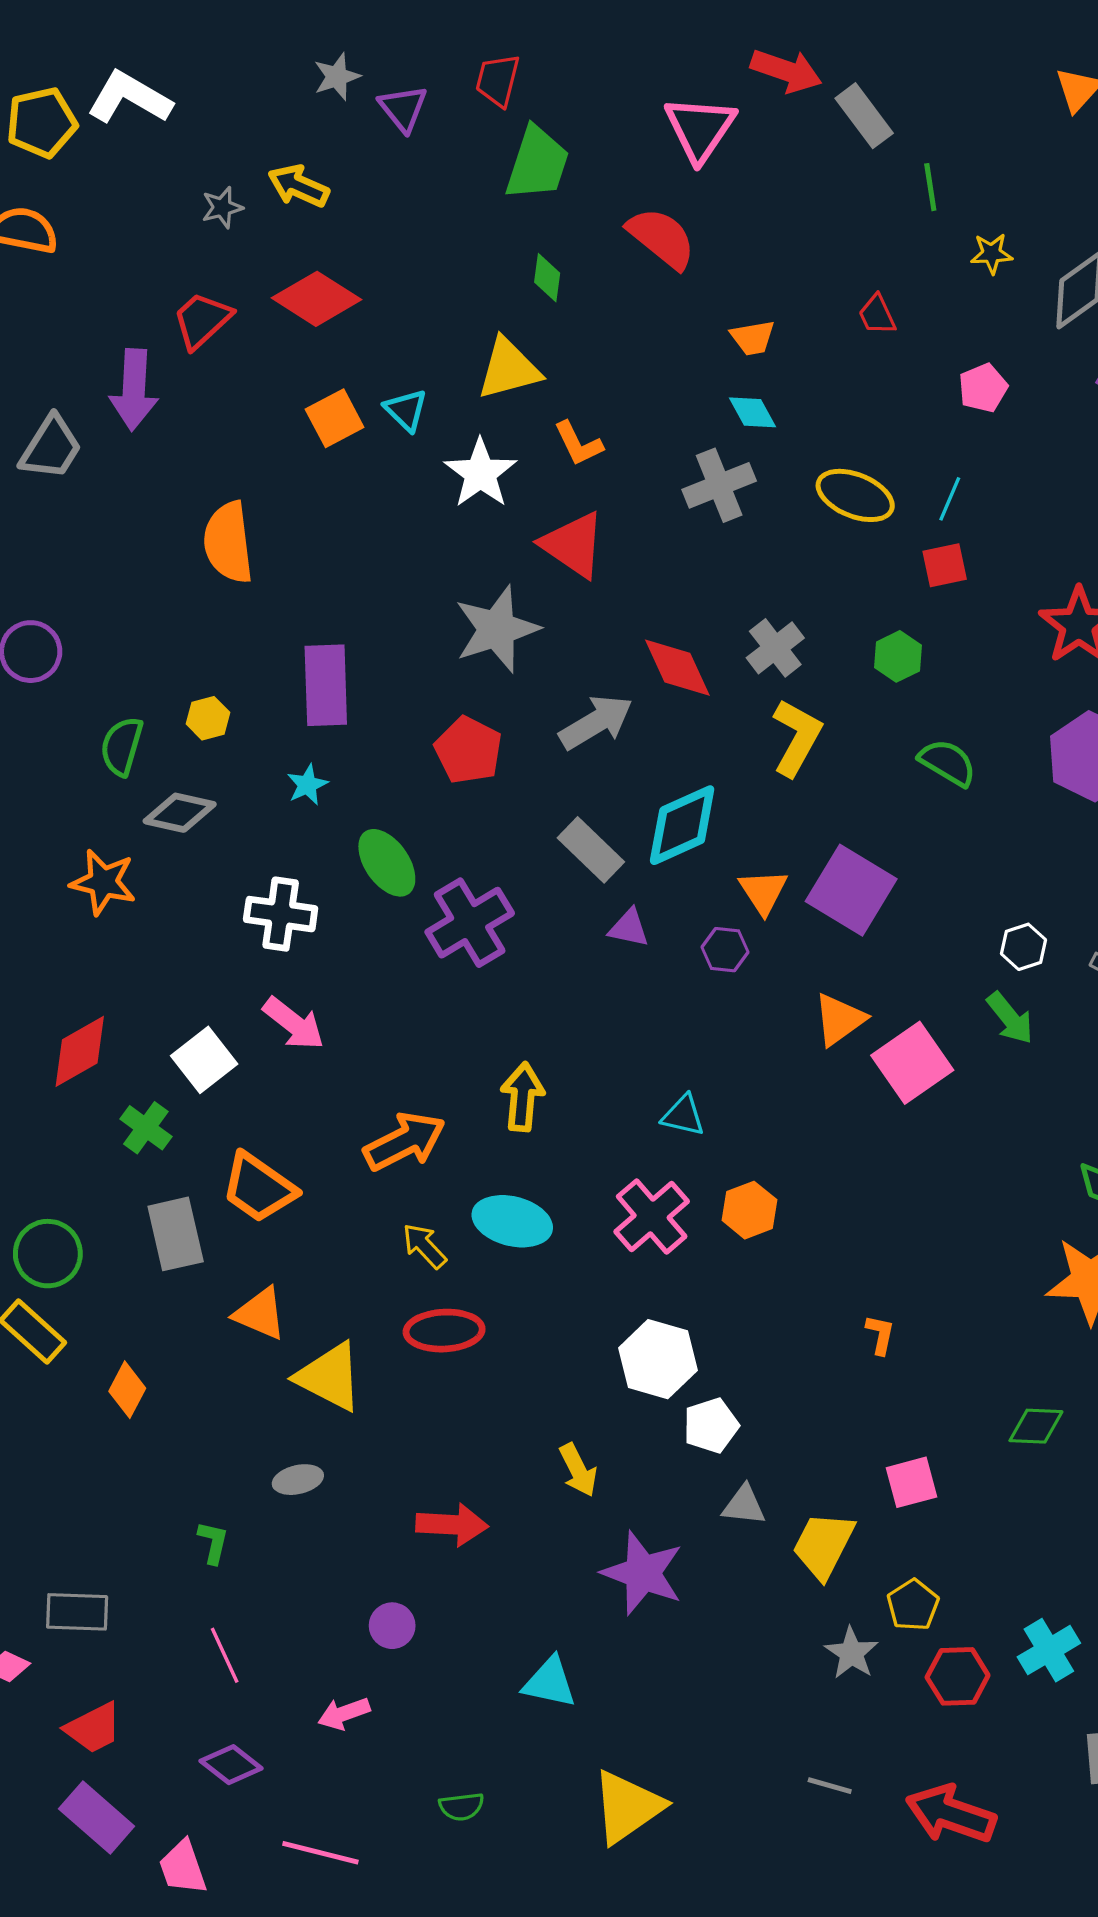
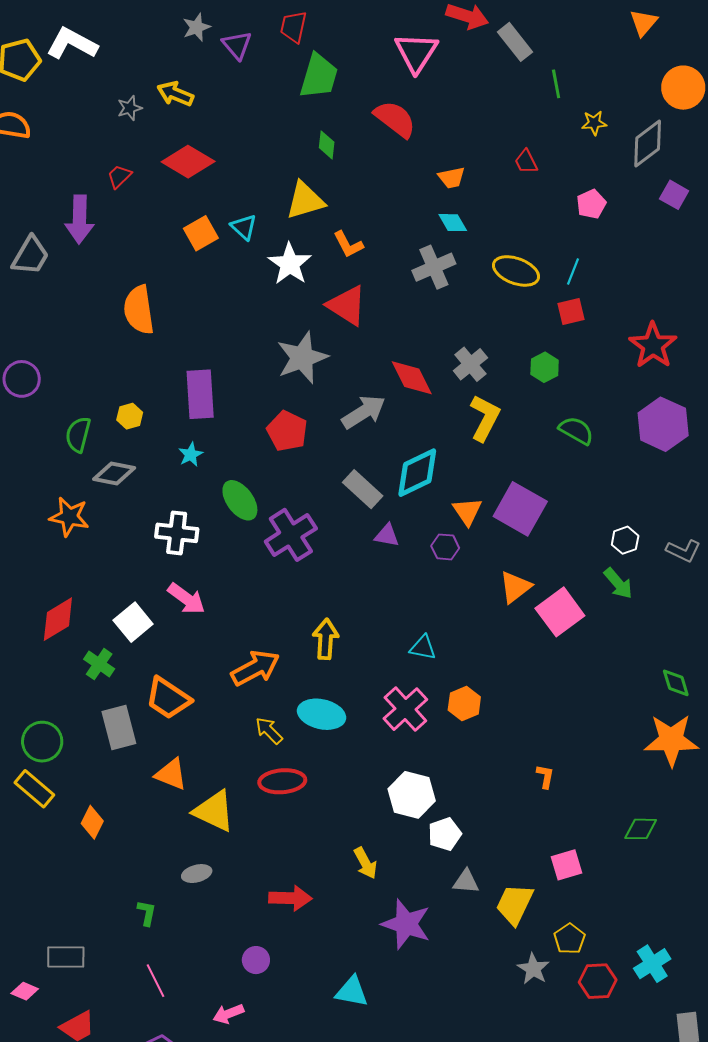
red trapezoid: (202, 320) -> (119, 176), size x0.7

